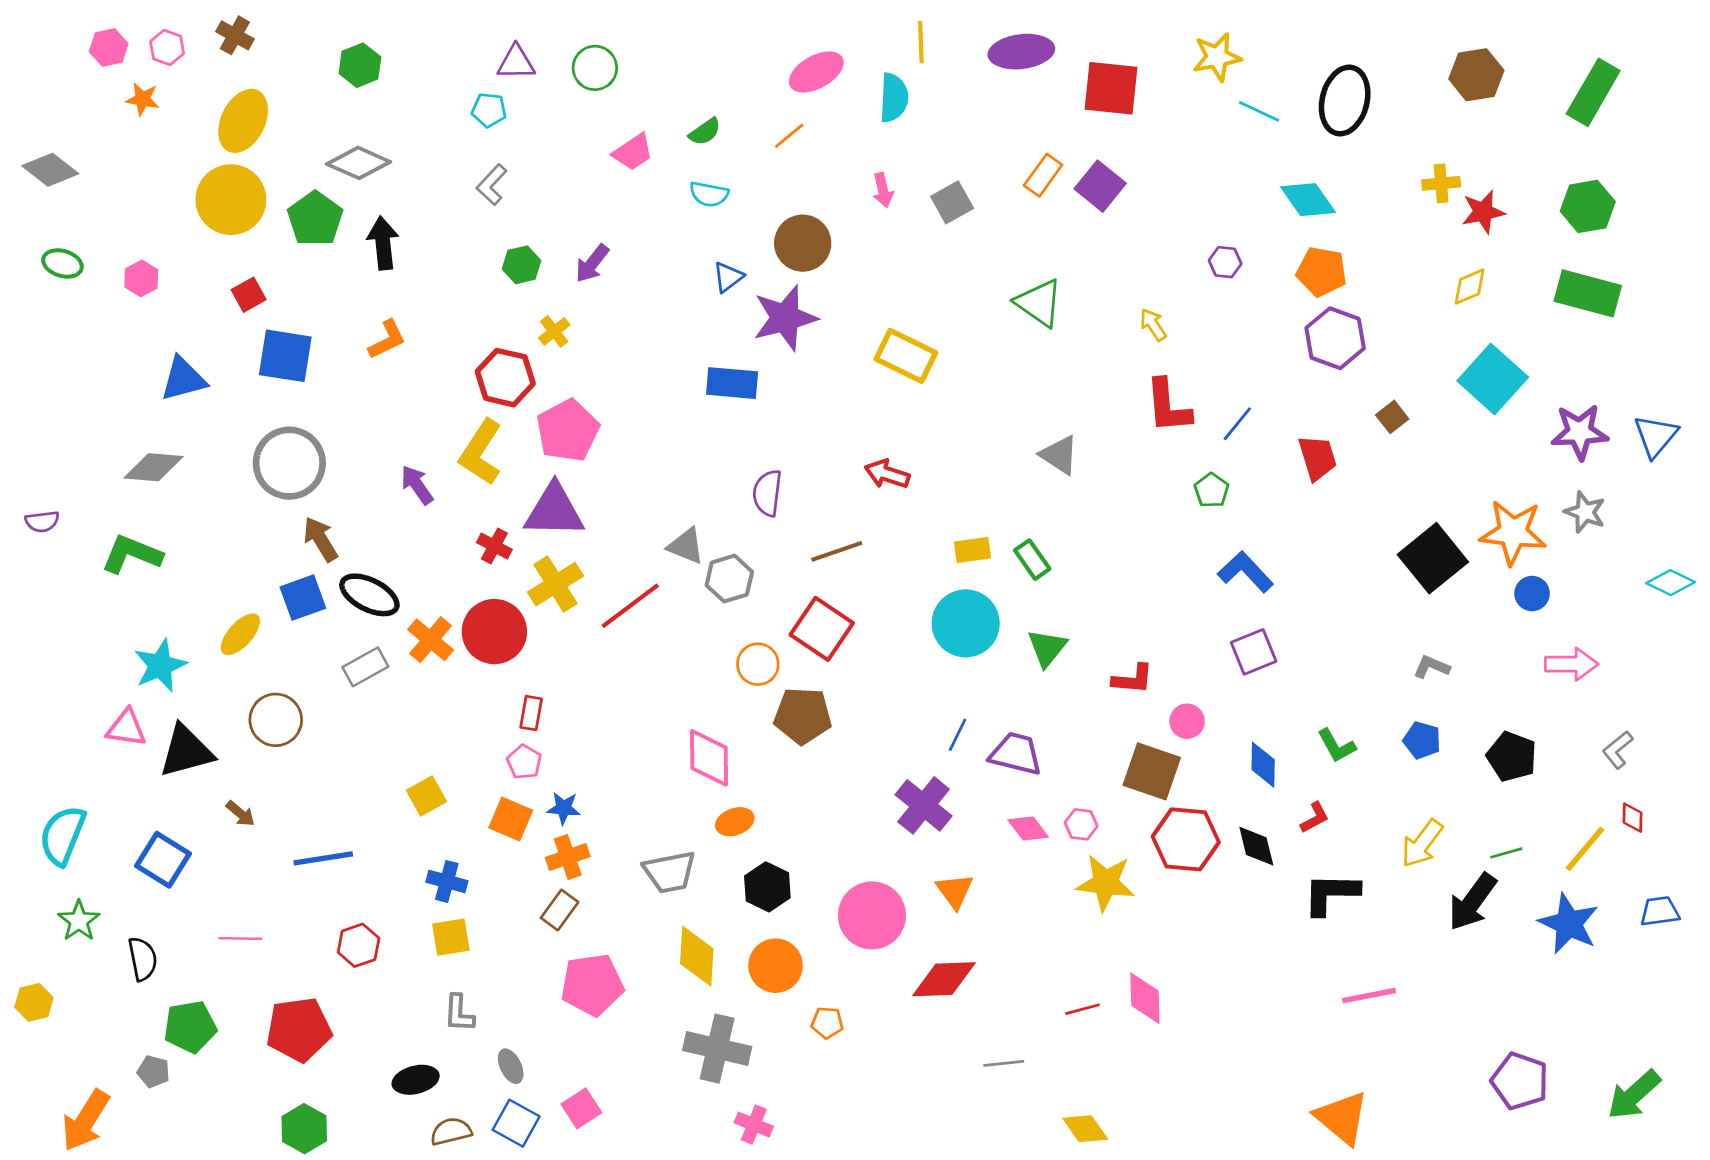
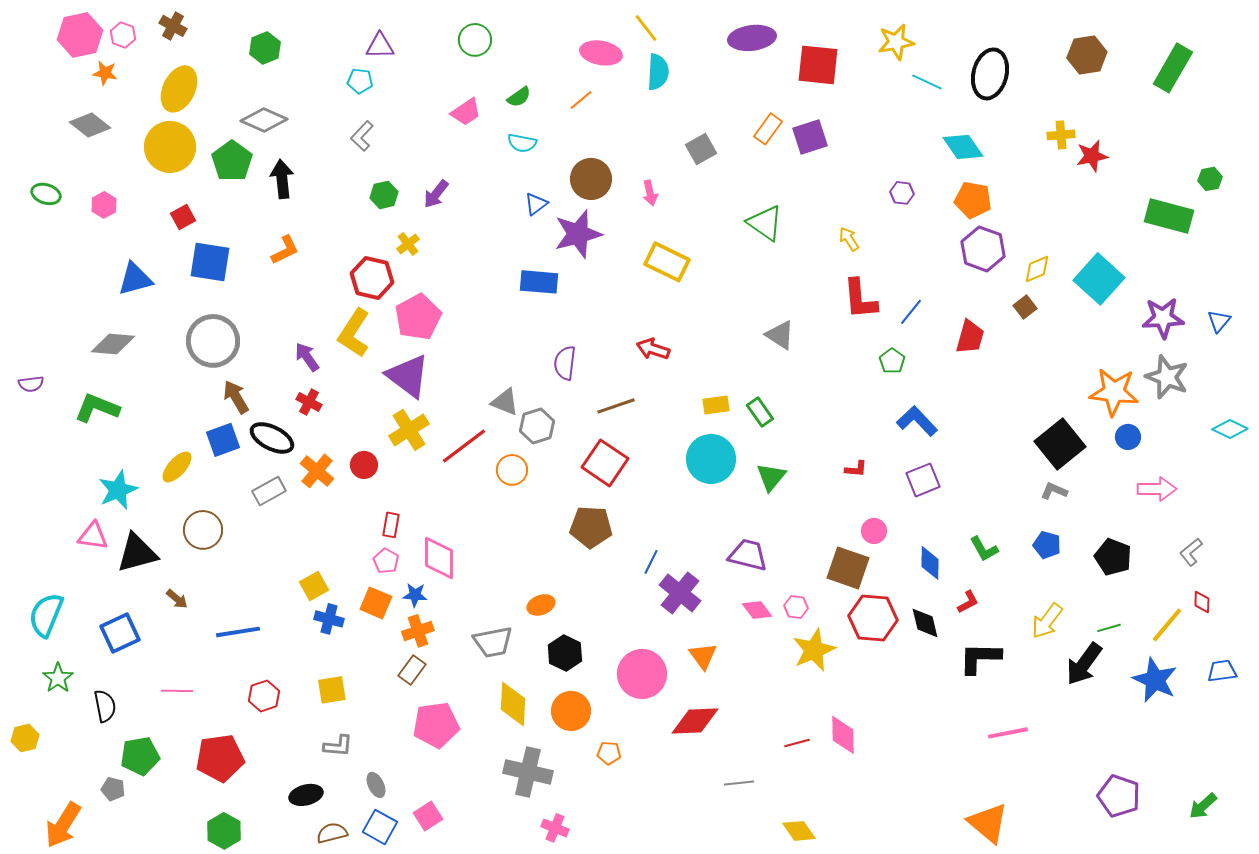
yellow line: (921, 42) -> (646, 28), moved, turned -36
pink hexagon: (109, 48) -> (80, 35), size x1.6
green circle: (595, 68) -> (475, 40), moved
pink ellipse: (816, 72) -> (601, 53), turned 39
gray diamond: (50, 170) -> (90, 125), moved
purple square: (1100, 186) -> (810, 137), turned 33
pink arrow: (883, 190) -> (650, 193), moved
green hexagon: (1588, 206) -> (1210, 179), moved, size x0.6
yellow diamond: (1470, 287) -> (1037, 269), moved
blue triangle: (1656, 436) -> (1219, 321), size x0.7
red trapezoid: (1317, 458) -> (970, 337), turned 33
purple triangle: (554, 511) -> (408, 376), turned 36
gray star: (1585, 512) -> (1167, 377), size x1.4
red cross: (494, 546) -> (309, 402), moved
black square: (1433, 558) -> (1060, 444), moved
red circle: (494, 632) -> (364, 465), size x0.6
orange circle: (758, 664) -> (512, 470), moved
red L-shape: (1133, 679) -> (856, 469), moved, size x0.7
blue line: (958, 735) -> (651, 562), moved
pink diamond: (709, 758) -> (439, 558), moved
blue square: (163, 860) -> (120, 633), turned 33
blue cross: (447, 881) -> (329, 619), moved
yellow star: (1106, 883) -> (814, 650), turned -30
gray L-shape: (459, 1013) -> (338, 746), turned -88
green arrow: (1634, 1095) -> (1203, 806), size x0.7

